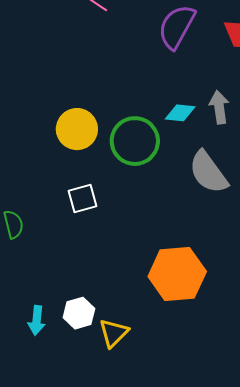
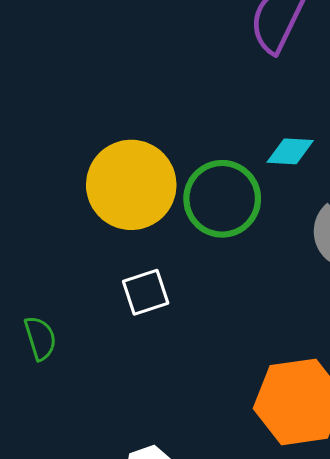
yellow circle: (77, 129) -> (131, 185), size x1.4

